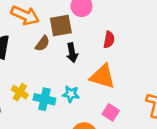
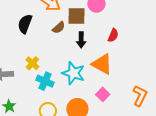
cyan star: (71, 94) -> (73, 73), size x1.6
cyan cross: (44, 99) -> (45, 81), moved

